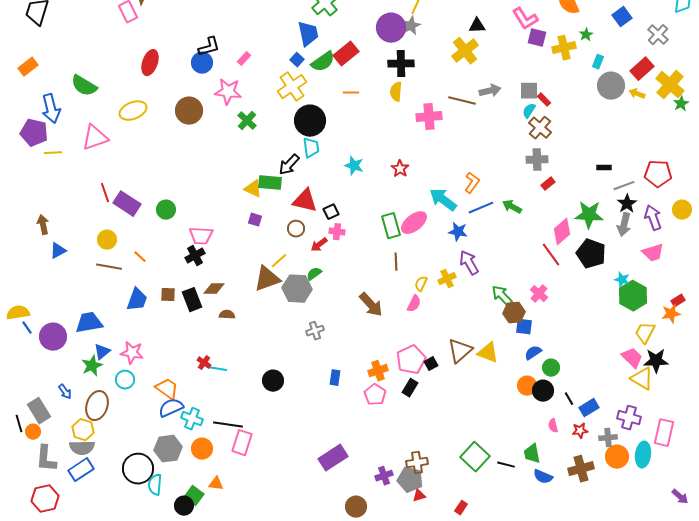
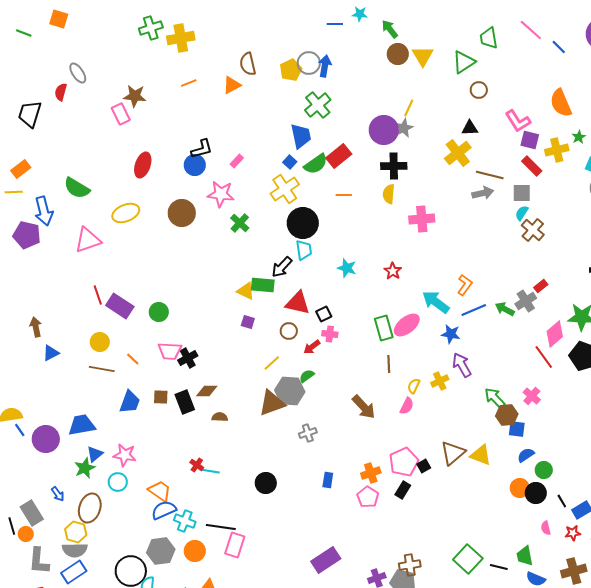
red rectangle: (544, 100) -> (532, 166), moved, size x1.5
brown line: (462, 101) -> (490, 175), moved
yellow line: (53, 153) -> (14, 192), moved
gray cross: (537, 160) -> (526, 301), moved, turned -30
pink trapezoid: (201, 236) -> (170, 351), moved
brown triangle: (267, 279) -> (272, 403), moved

